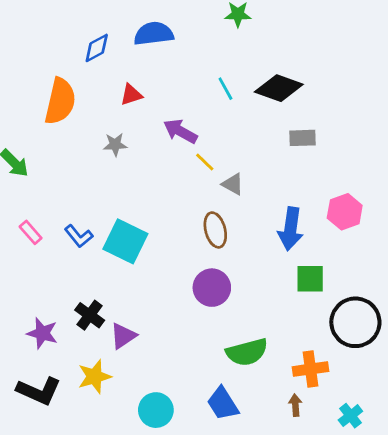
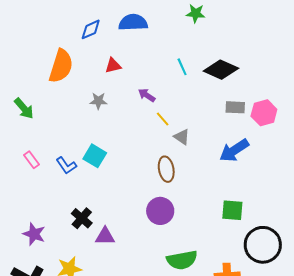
purple arrow: (180, 131) -> (147, 95), size x0.7
pink hexagon: (345, 212) -> (264, 113), moved
blue arrow: (291, 229) -> (234, 150), moved, turned 44
cyan square: (125, 241) -> (95, 156), moved, size x0.7
black cross: (90, 315) -> (82, 218), moved
purple triangle: (123, 336) -> (105, 236), moved, turned 30

